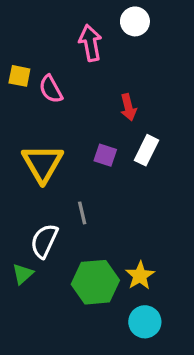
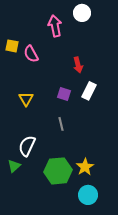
yellow triangle: (43, 163) -> (26, 99), size x0.6
gray line: (82, 213) -> (61, 124), moved

